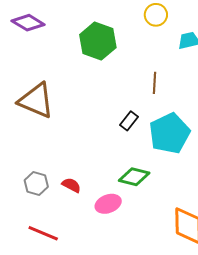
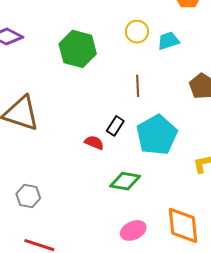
yellow circle: (156, 15) -> (137, 32), moved
red semicircle: (71, 185) -> (94, 143), moved
pink ellipse: (108, 204) -> (133, 230), moved

